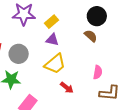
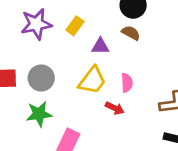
purple triangle: (52, 40) -> (100, 46), moved
pink semicircle: (98, 72) -> (127, 83), moved

